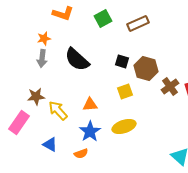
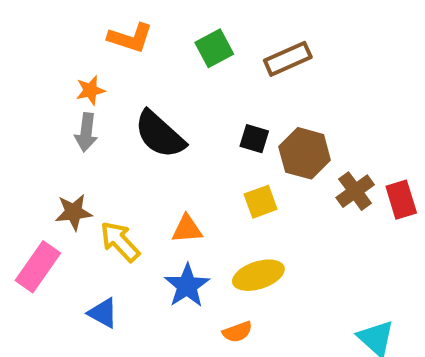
orange semicircle: (81, 153) -> (237, 332), moved

